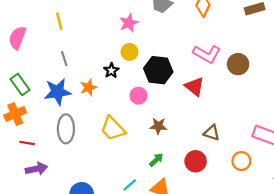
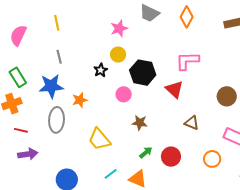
pink L-shape: (207, 54) -> (187, 61), turned 145
brown circle: (238, 64) -> (227, 96), moved
orange star: (88, 87) -> (80, 100), moved
yellow trapezoid: (113, 128) -> (99, 139), moved
brown triangle: (212, 133) -> (192, 123), moved
green arrow: (156, 160) -> (146, 153), moved

